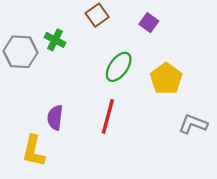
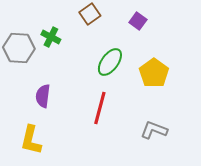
purple semicircle: (55, 118) -> (43, 96), moved
gray L-shape: (193, 124) -> (154, 130), moved

